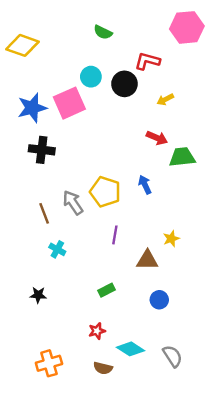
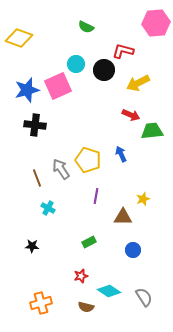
yellow arrow: (165, 99) -> (138, 83), size x1.6

